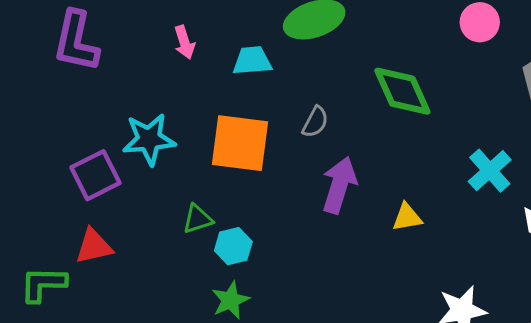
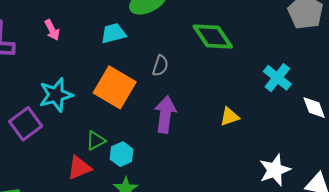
pink arrow: (184, 42) -> (52, 30), moved
orange square: (240, 143) -> (115, 87), turned 33
purple arrow: (339, 185) -> (165, 114), moved
red triangle: (94, 246) -> (79, 168), moved

